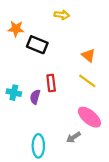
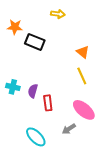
yellow line: (87, 81) -> (82, 76), turned 30
red rectangle: (51, 83) -> (48, 103), moved
cyan ellipse: (38, 146) -> (36, 137), turned -45

